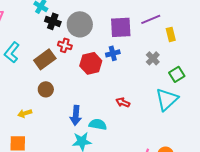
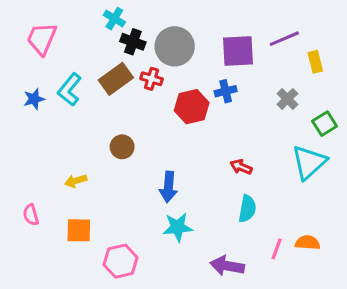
brown rectangle: (45, 59) -> (116, 79), moved
yellow arrow: (25, 113) -> (76, 181), moved
cyan semicircle: (98, 124) -> (247, 209), moved, turned 90

